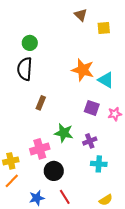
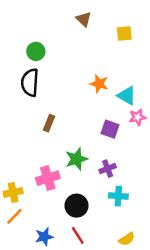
brown triangle: (81, 15) -> (84, 19), moved
orange star: (83, 70) -> (99, 84), size x0.7
pink star: (115, 114) -> (137, 117), moved
green star: (64, 133) -> (77, 159), turned -30
black circle: (54, 171) -> (77, 206), moved

